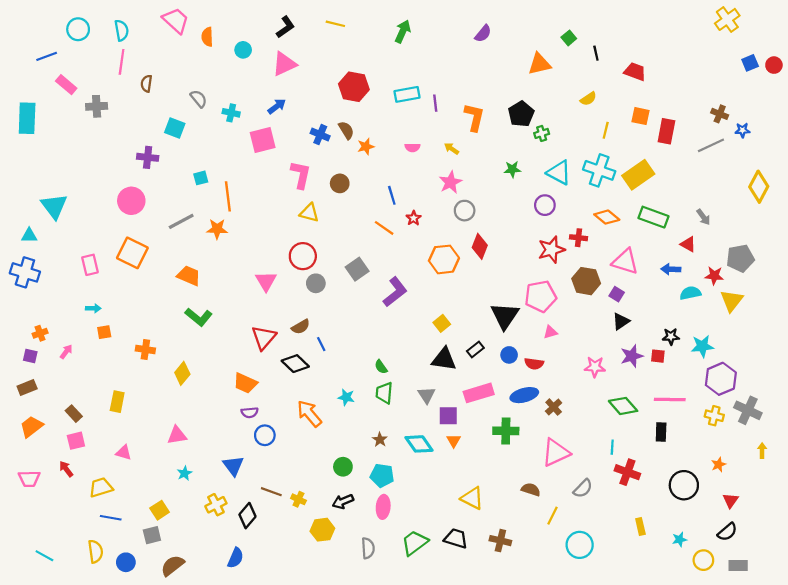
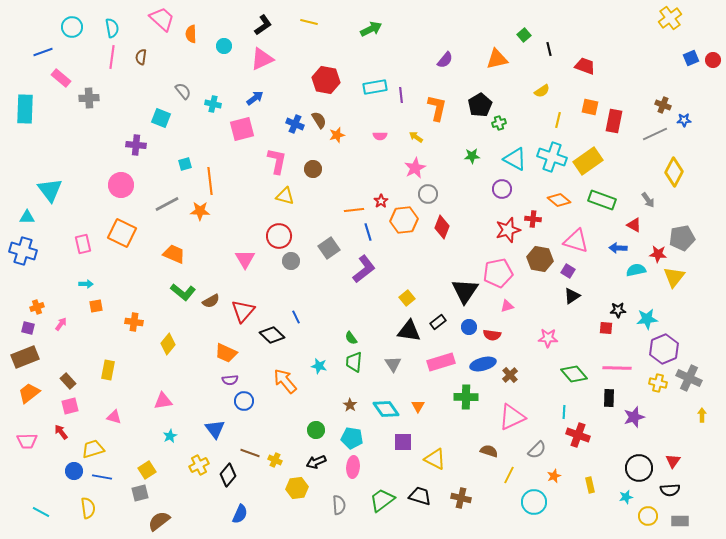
green arrow: (403, 31) -> (371, 29), turned 40
purple semicircle: (483, 34) -> (445, 60), moved
brown semicircle: (146, 84) -> (141, 57), moved
yellow diamond: (759, 187) -> (674, 172), moved
blue line: (392, 195) -> (368, 232), moved
orange line: (384, 228) -> (354, 210), turned -42
orange hexagon: (444, 259) -> (404, 220), moved
brown semicircle: (301, 327) -> (211, 301), moved
purple star: (632, 356) -> (634, 417), moved
brown rectangle: (27, 387) -> (25, 357), size x1.5
purple square: (448, 416) -> (403, 442), moved
orange star: (719, 465) -> (554, 476), moved
black circle: (684, 485) -> (639, 468), moved
black semicircle: (727, 532) -> (670, 490), turned 36
blue semicircle: (236, 558) -> (240, 514), moved
blue circle: (126, 562) -> (74, 471), moved

